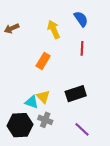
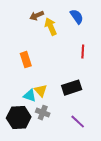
brown arrow: (12, 28) -> (37, 16), moved
red line: (82, 48) -> (83, 52), moved
orange rectangle: (43, 61) -> (26, 60), moved, turned -49

